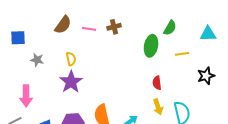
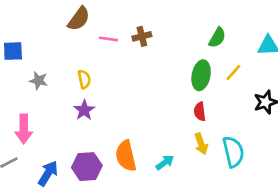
brown semicircle: (63, 25) -> (79, 19), moved
green ellipse: (151, 46) -> (201, 75), moved
yellow line: (182, 54) -> (233, 73), turned -40
purple star: (71, 82) -> (84, 110), size x0.7

